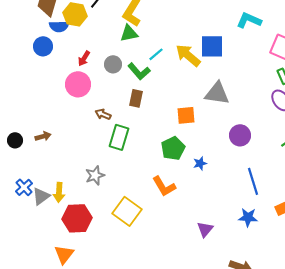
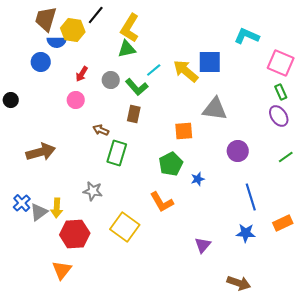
pink circle: (78, 84) -> (76, 100), size x0.7
brown arrow: (43, 136) -> (41, 152), size x1.8
black circle: (15, 140) -> (11, 100), moved
gray star: (95, 175) -> (93, 191), turned 30

